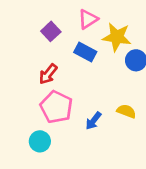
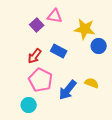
pink triangle: (88, 19) -> (55, 16), moved, turned 42
blue rectangle: (85, 52) -> (59, 51), moved
blue arrow: (93, 121) -> (68, 90), size x1.5

